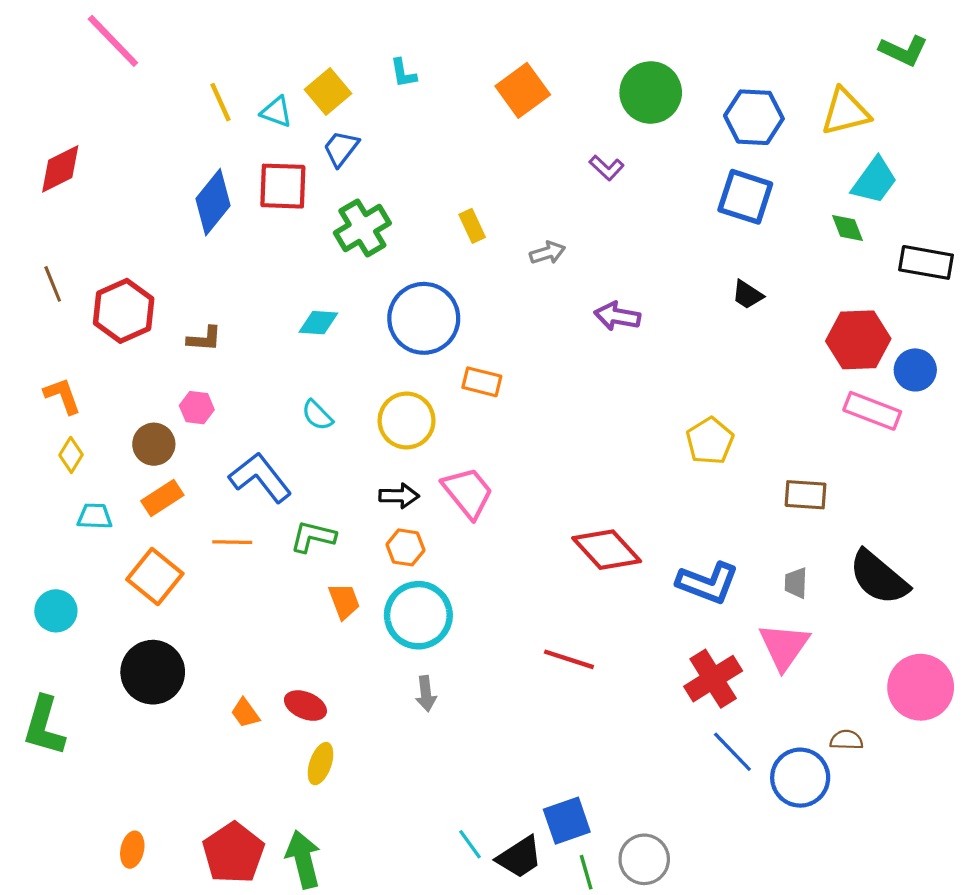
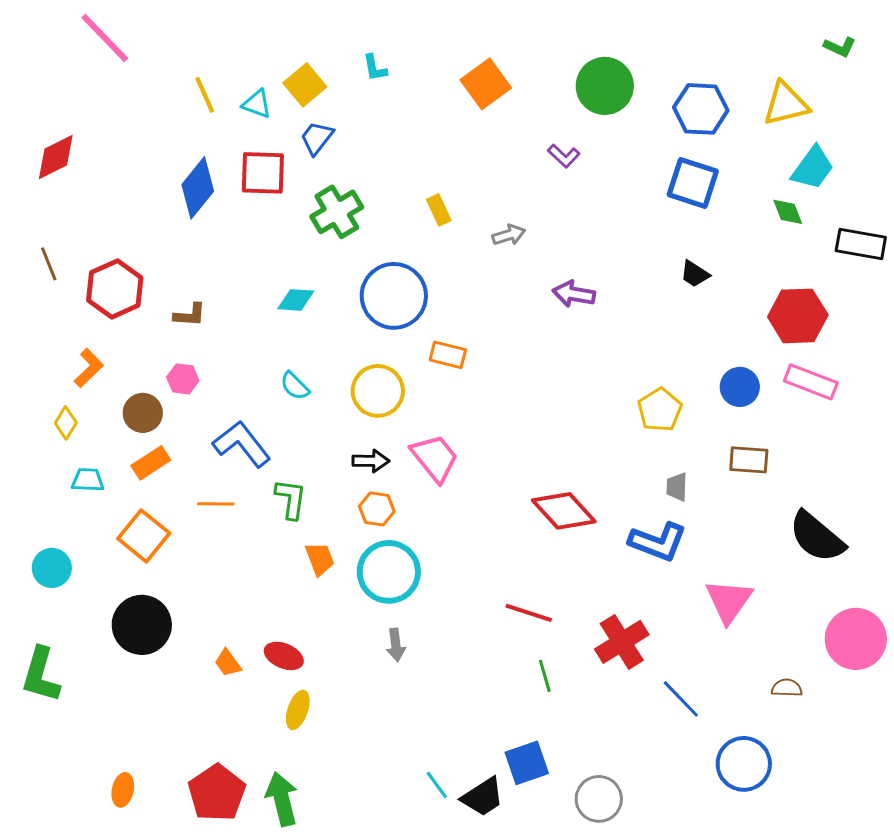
green L-shape: (903, 51) -> (840, 47), size x0.7
blue circle: (915, 370) -> (740, 387), moved
orange L-shape: (62, 396) -> (89, 368), moved, turned 66
green L-shape: (313, 537) -> (291, 499), turned 84
gray trapezoid: (796, 583) -> (677, 487), moved
red cross: (713, 679) -> (622, 642), moved
blue circle: (800, 778) -> (744, 764), moved
green line: (586, 872) -> (545, 676), moved

